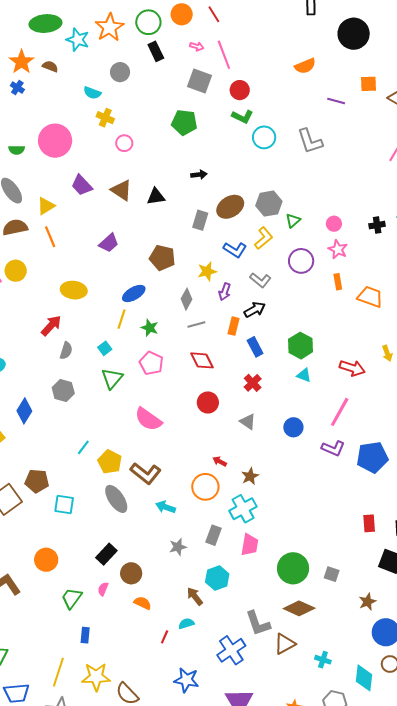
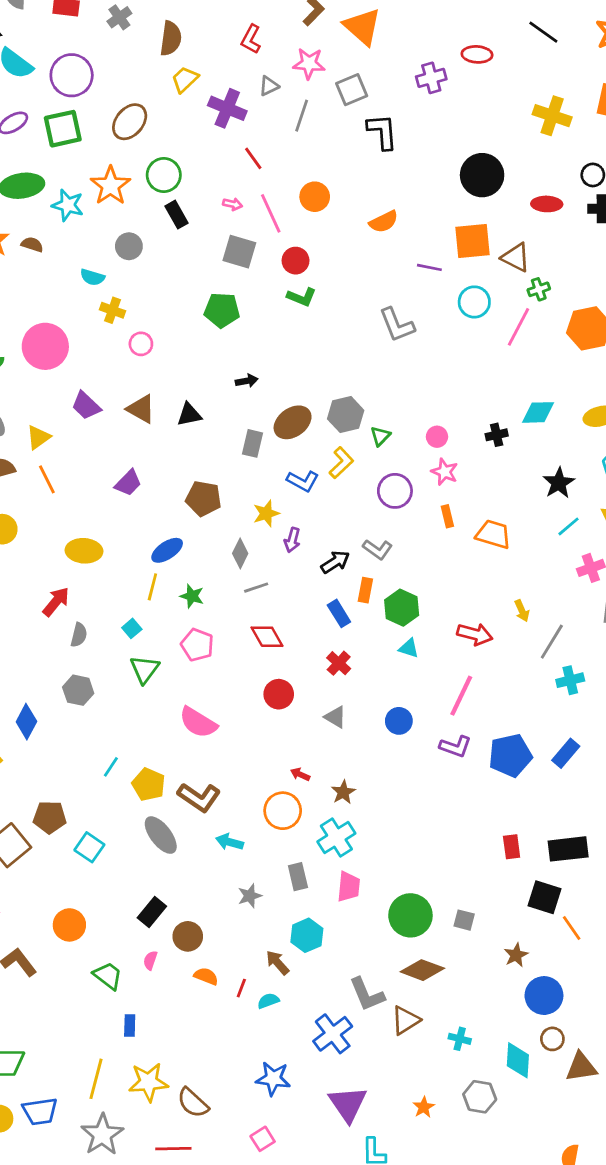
orange circle: (182, 14) -> (315, 197), moved
black circle: (354, 34) -> (482, 175), moved
orange square: (368, 84) -> (472, 241), size x1.6
cyan circle: (264, 137) -> (474, 302), moved
gray L-shape: (260, 280) -> (378, 549), moved
orange rectangle: (233, 326) -> (365, 590), moved
cyan square: (64, 505) -> (89, 847), turned 30
gray rectangle: (213, 535) -> (298, 877), turned -30
green trapezoid: (72, 598) -> (108, 976), turned 95
red line: (165, 637) -> (241, 988), moved

